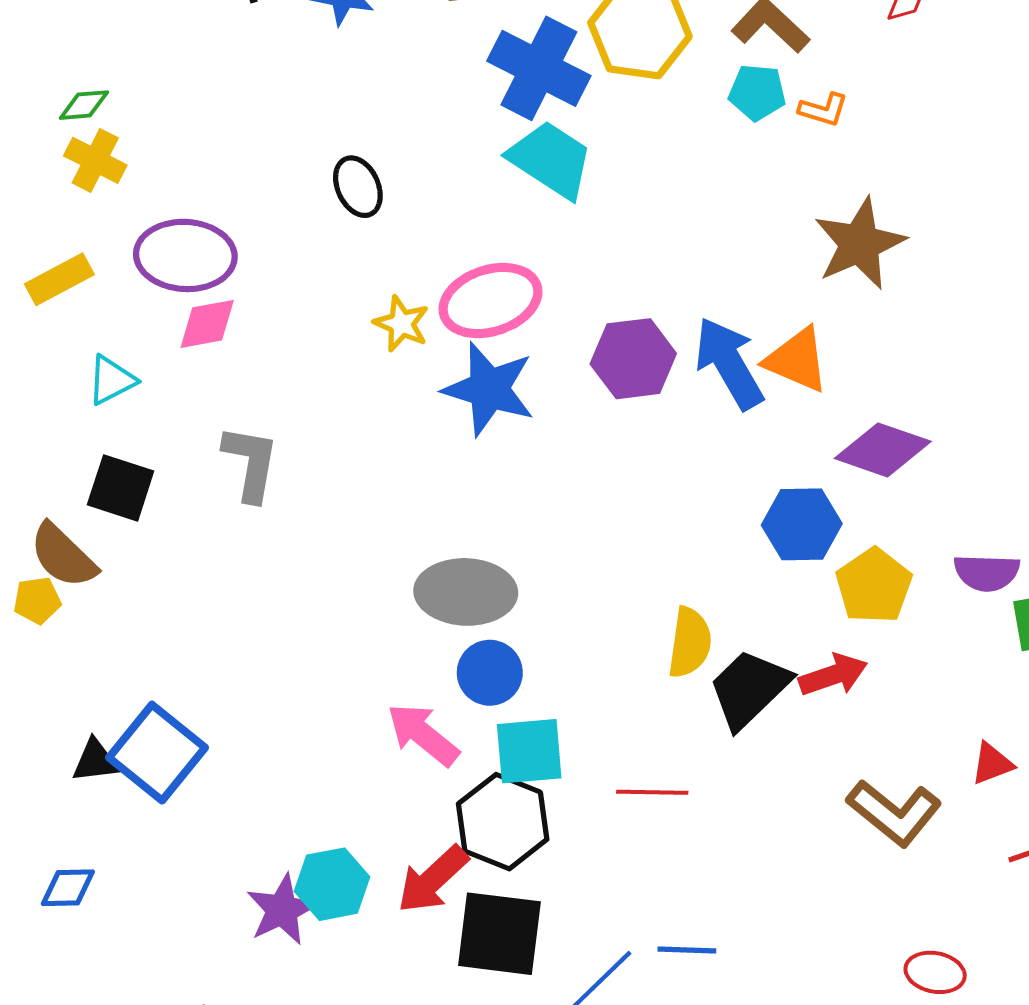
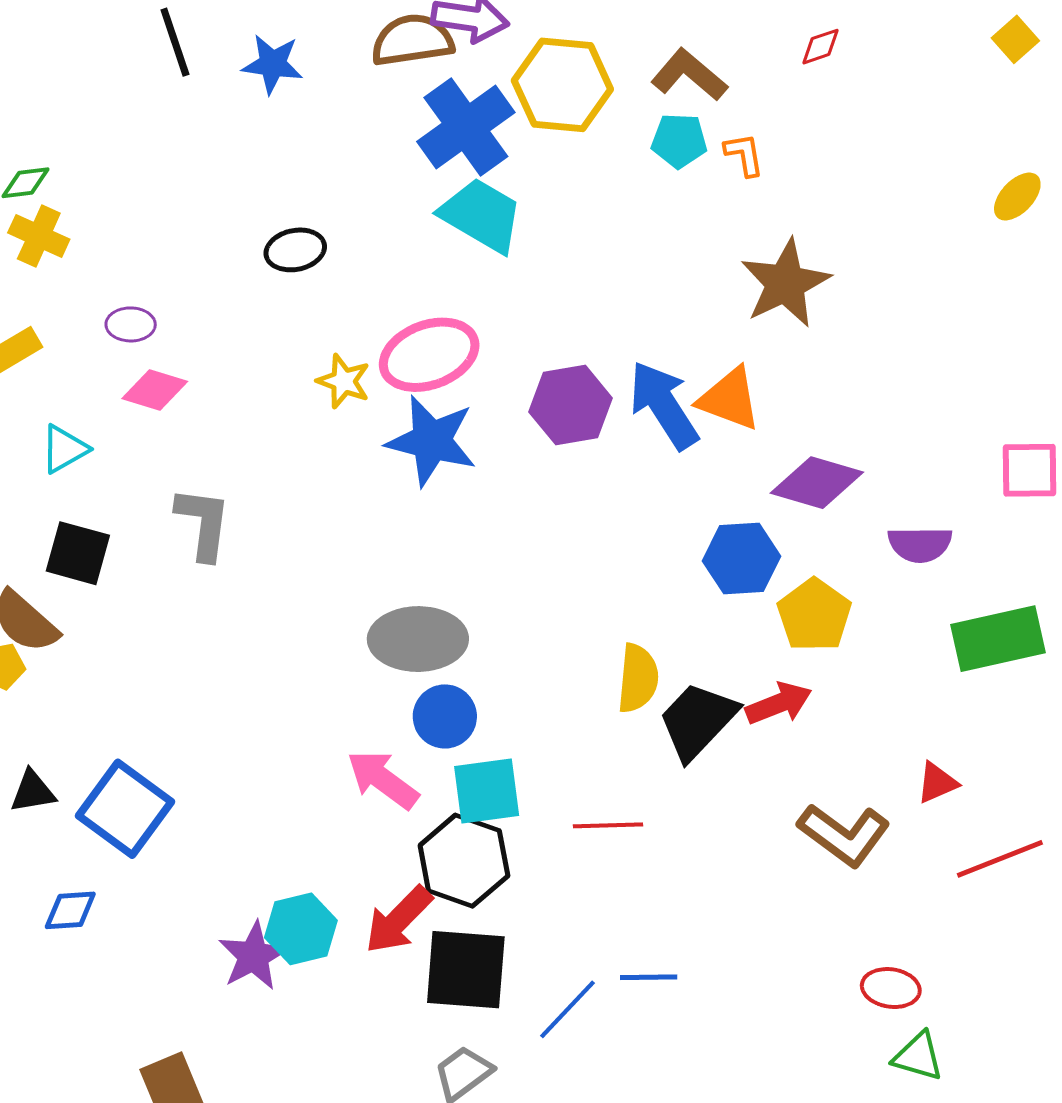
blue cross: (539, 68) -> (466, 127), turned 30
orange L-shape: (823, 110) -> (744, 155), turned -114
black ellipse: (358, 187) -> (295, 250), turned -74
purple ellipse: (185, 255) -> (131, 324), size x0.5
pink diamond: (207, 324) -> (155, 390), turned 30
purple semicircle: (987, 573) -> (920, 544), moved
black triangle: (95, 761) -> (33, 792), moved
blue diamond: (68, 888) -> (70, 910), moved

